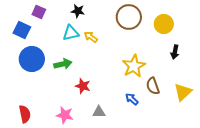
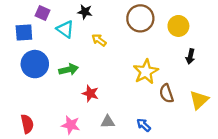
blue square: (22, 30) -> (24, 33), turned -30
cyan triangle: (71, 33) -> (65, 29), moved, turned 48
blue arrow: (132, 99) -> (144, 125), moved

